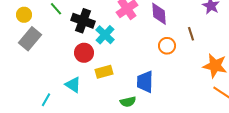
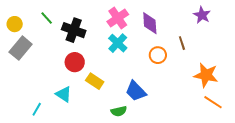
cyan cross: (105, 35) -> (118, 43), moved
yellow rectangle: (104, 72) -> (95, 81), turned 48
blue trapezoid: (145, 82) -> (136, 91), turned -45

